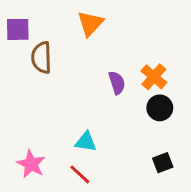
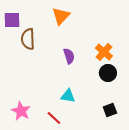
purple semicircle: (117, 83) -> (69, 56), moved
cyan triangle: (86, 142) -> (68, 96), moved

